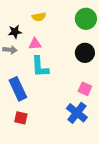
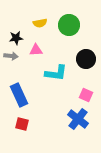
green circle: (86, 19) -> (69, 25), moved
cyan L-shape: (40, 67) -> (56, 73), moved, turned -80

